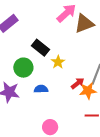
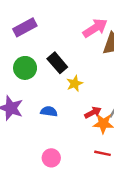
green circle: (23, 68) -> (25, 68), moved

